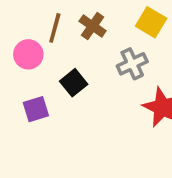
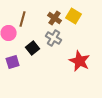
brown cross: (93, 26) -> (55, 18), moved
gray cross: (132, 64) -> (54, 38), moved, turned -35

